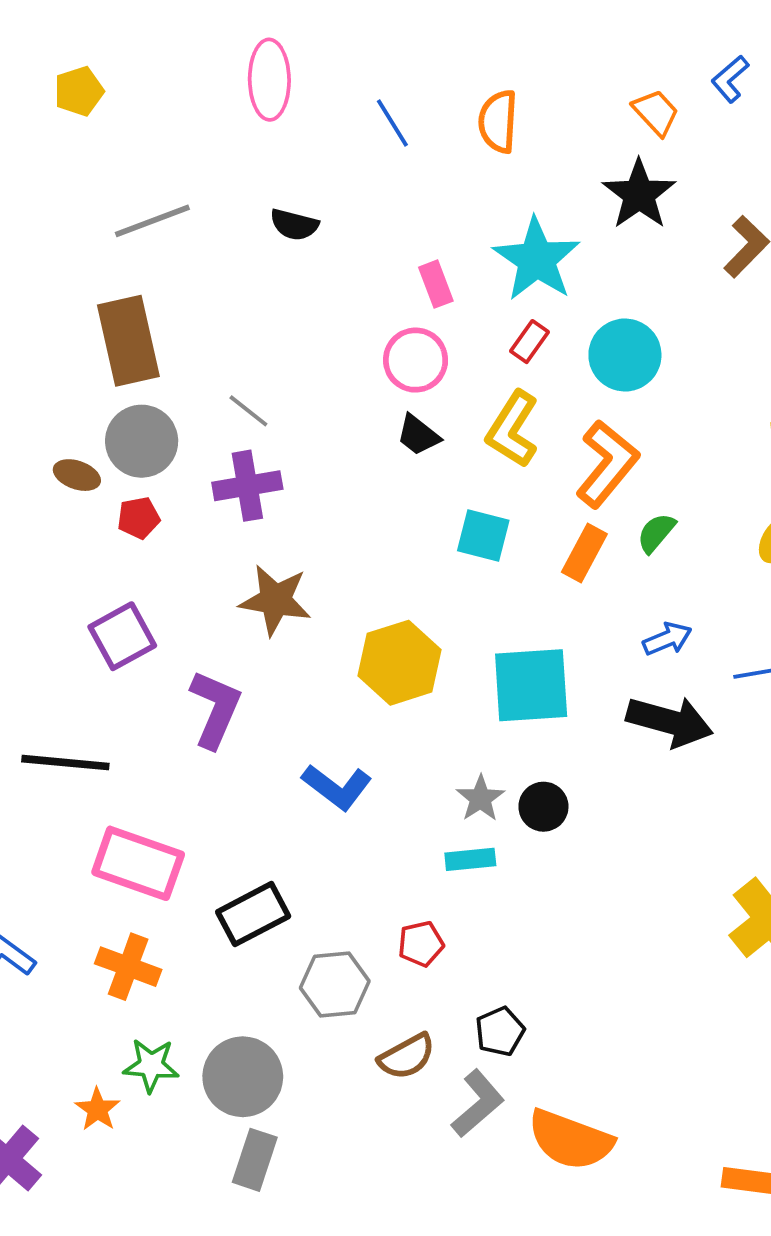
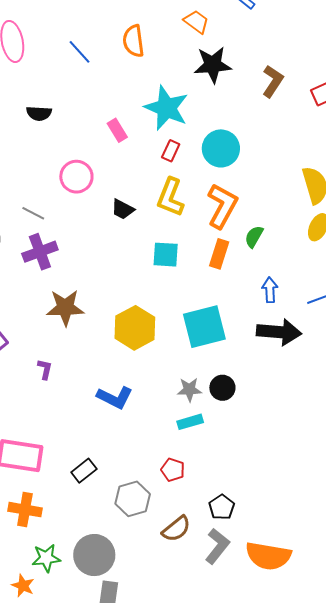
orange trapezoid: (656, 112) -> (196, 22), moved
black star: (639, 194) -> (213, 65), turned -30
pink circle: (416, 360) -> (76, 177), moved
blue arrow: (667, 639) -> (270, 290), turned -60
purple L-shape: (215, 709) -> (45, 369), size x0.5
gray star: (480, 798) -> (189, 390), turned -30
black rectangle: (253, 914) -> (84, 471), size x0.7
red pentagon: (421, 944) -> (173, 470), turned -30

